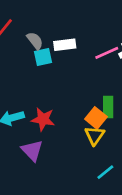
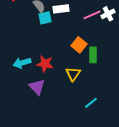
orange square: (96, 118) -> (79, 45), moved
yellow triangle: (95, 136) -> (73, 74), moved

